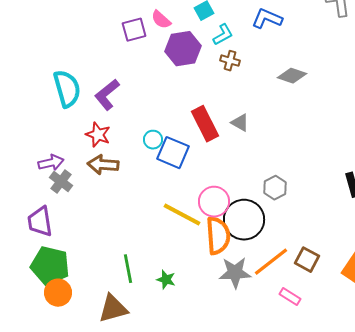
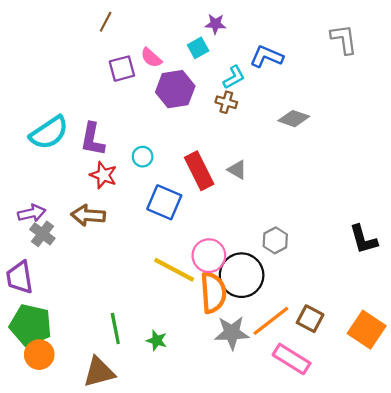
cyan L-shape: (223, 35) -> (234, 77), moved
cyan semicircle: (67, 89) -> (49, 133), turned 72
purple L-shape: (107, 95) -> (93, 139), turned -40
red star: (98, 135) -> (103, 175), moved
cyan circle: (153, 140) -> (143, 157), moved
pink rectangle: (290, 297) -> (292, 359), size x1.6

